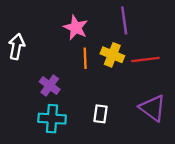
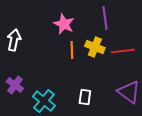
purple cross: (50, 86) -> (15, 85), moved
cyan cross: (52, 119) -> (44, 101), turned 35

